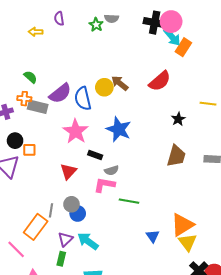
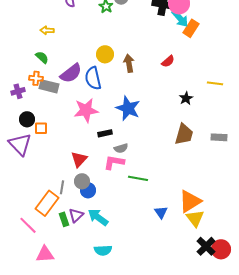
yellow arrow: (36, 32) -> (47, 30), moved
red semicircle: (160, 81) -> (168, 61), size x0.6
brown arrow: (120, 83) -> (129, 63), turned 42
yellow circle: (104, 87) -> (105, 54), moved
pink star: (76, 131) -> (86, 110), turned 30
black rectangle: (95, 155) -> (105, 133), turned -32
red triangle: (68, 171) -> (79, 159), moved
green rectangle: (61, 259) -> (64, 219), moved, turned -32

